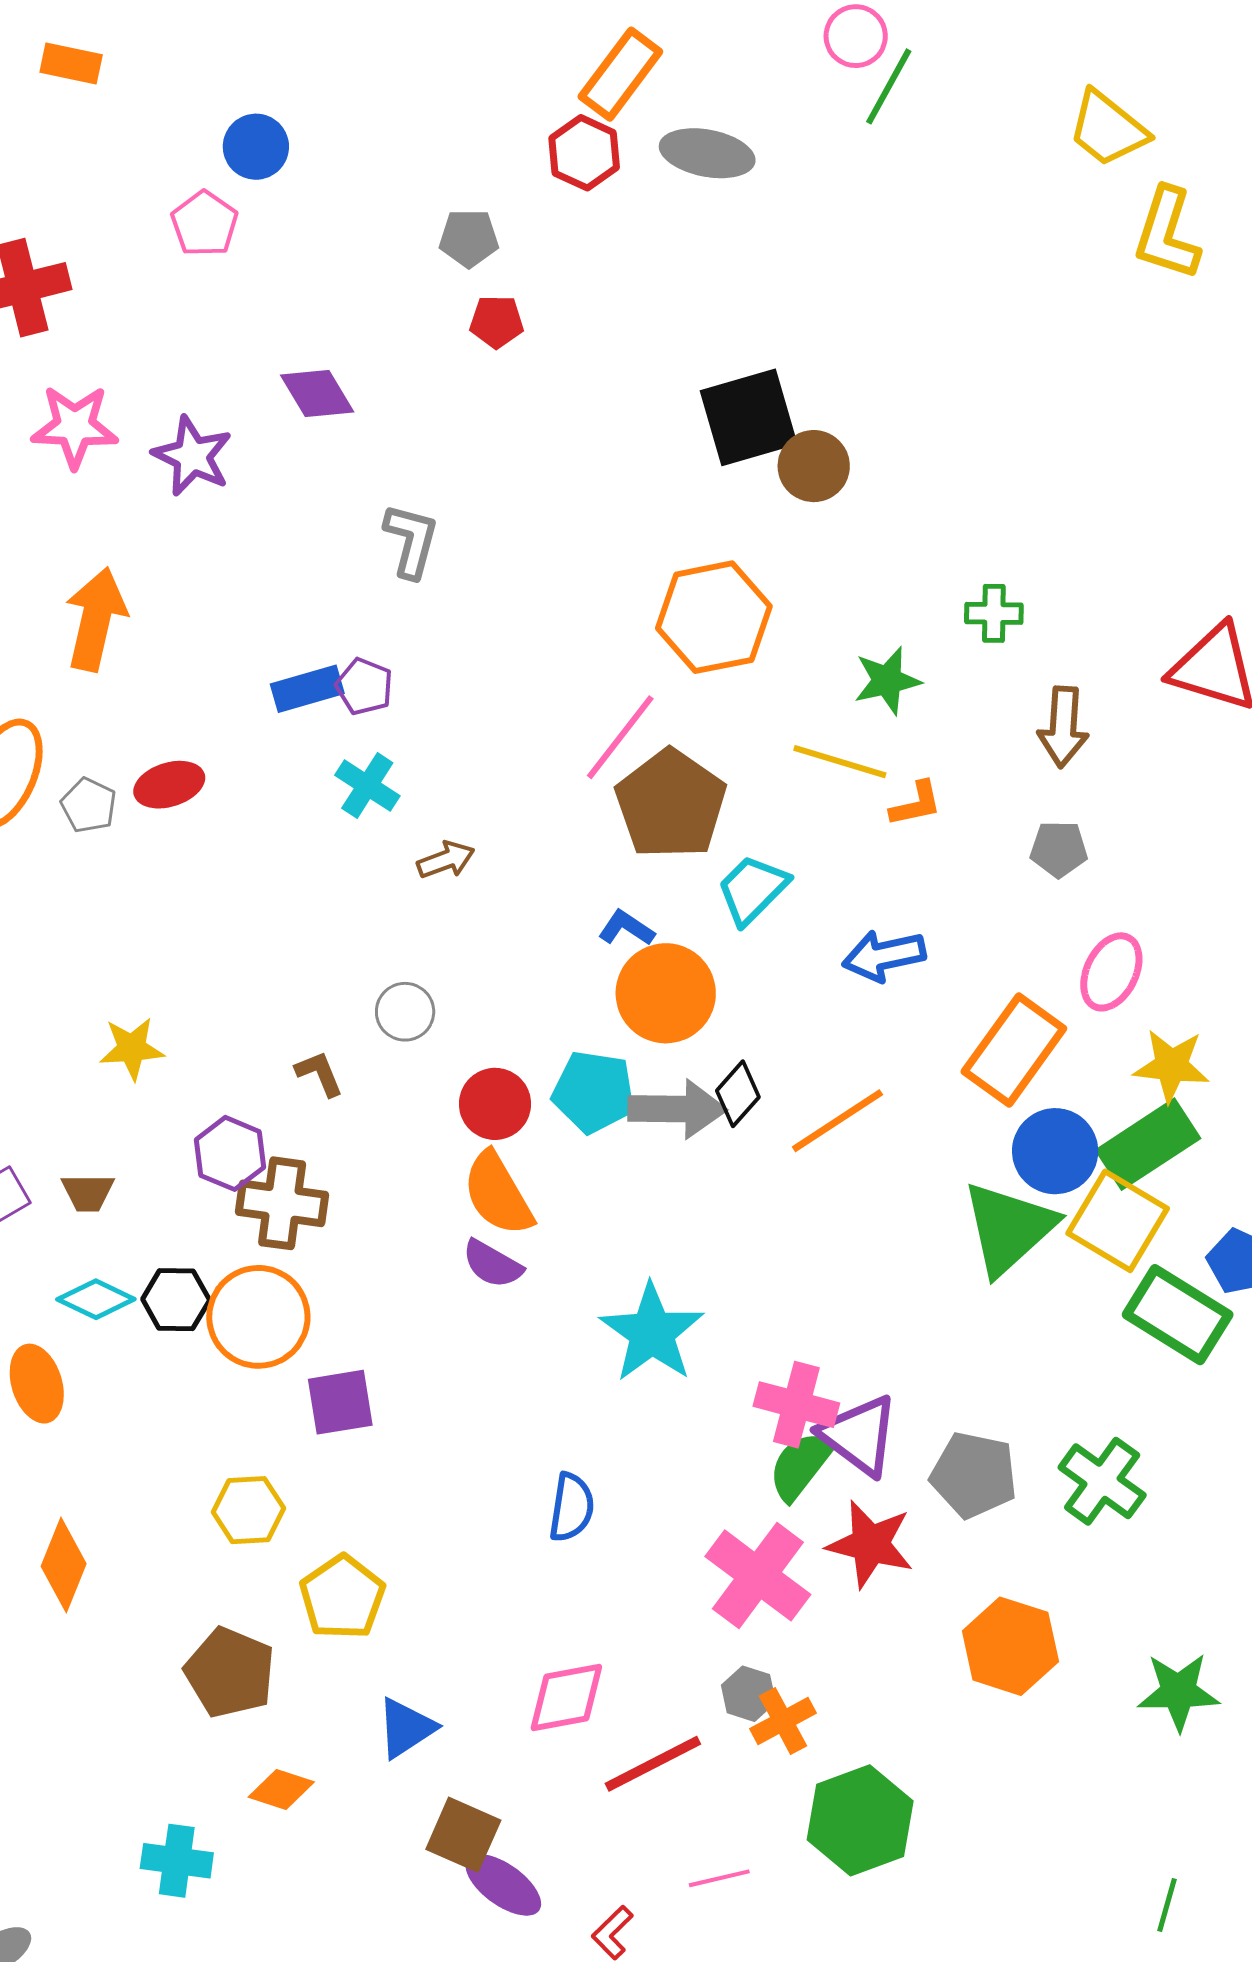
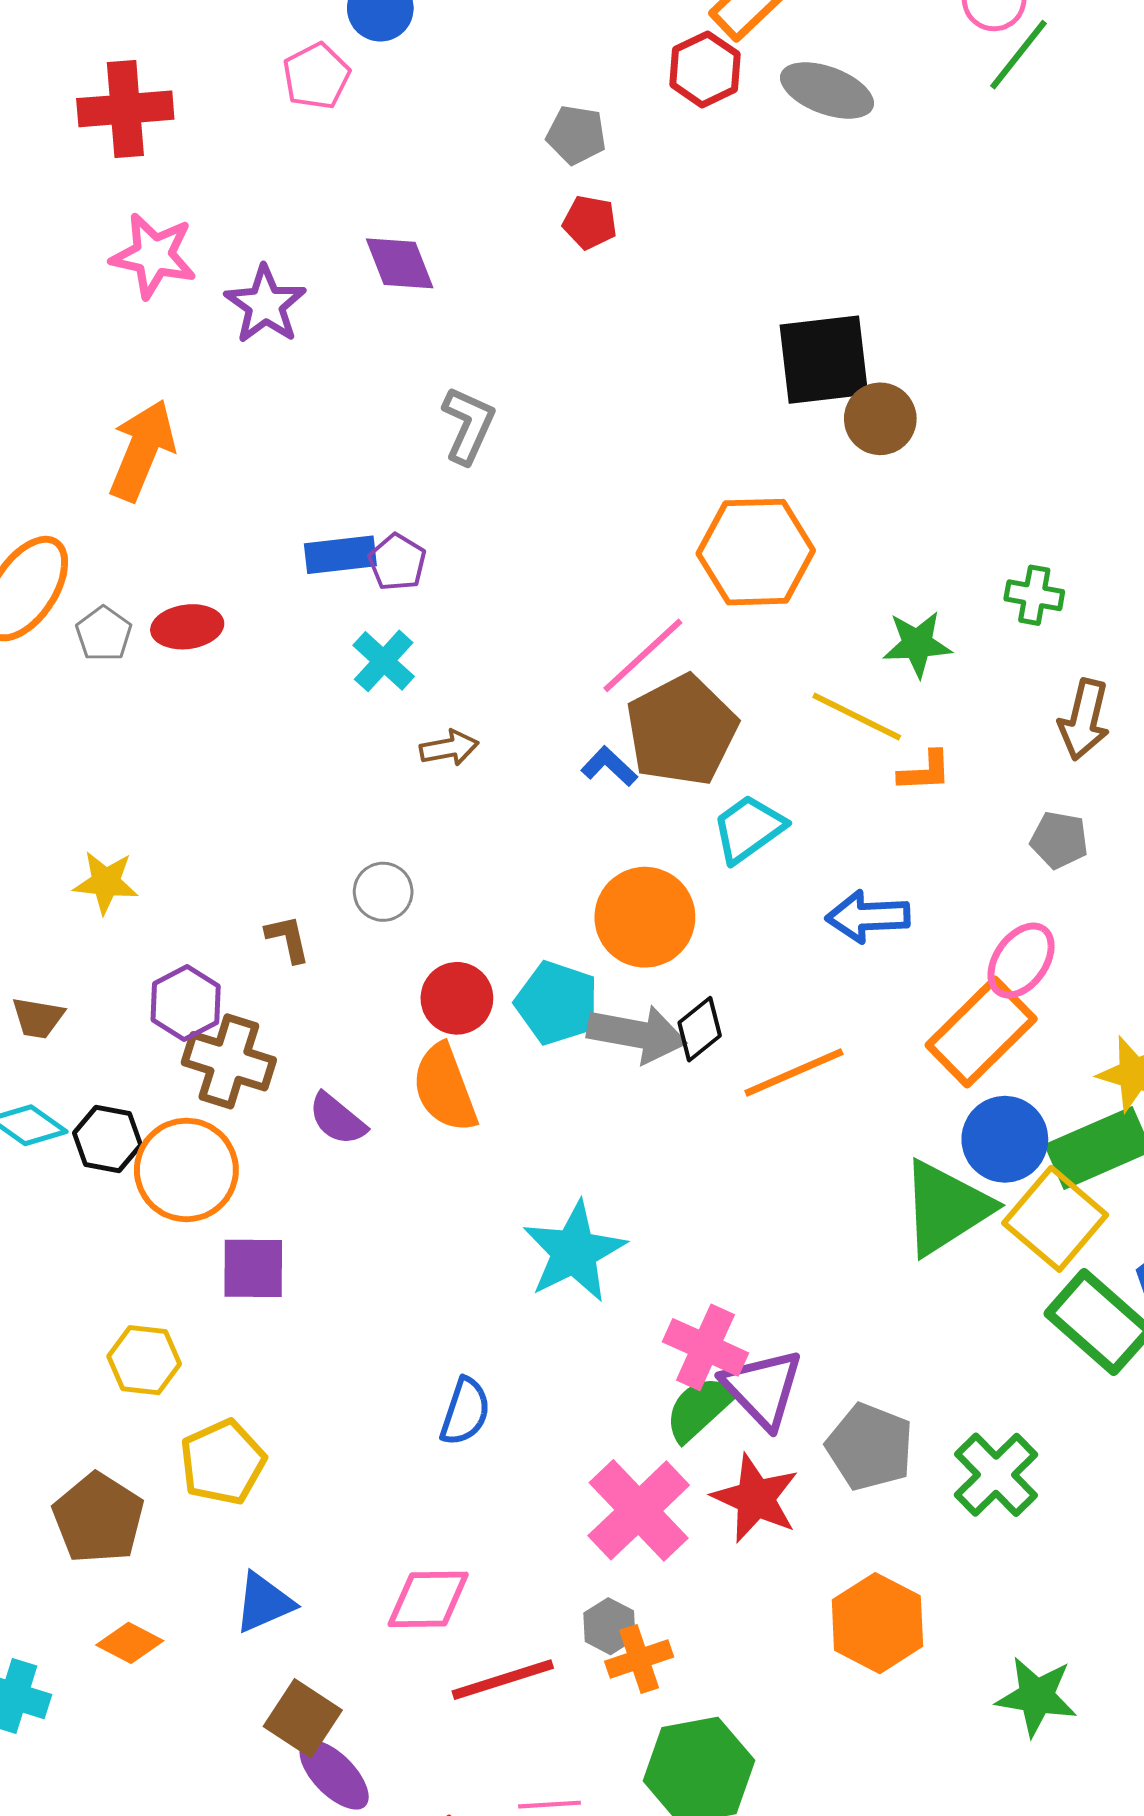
blue L-shape: (626, 928) -> (609, 766), moved
pink ellipse: (1111, 972) -> (1021, 961), moved
purple semicircle: (492, 1264) -> (337, 1119), moved

